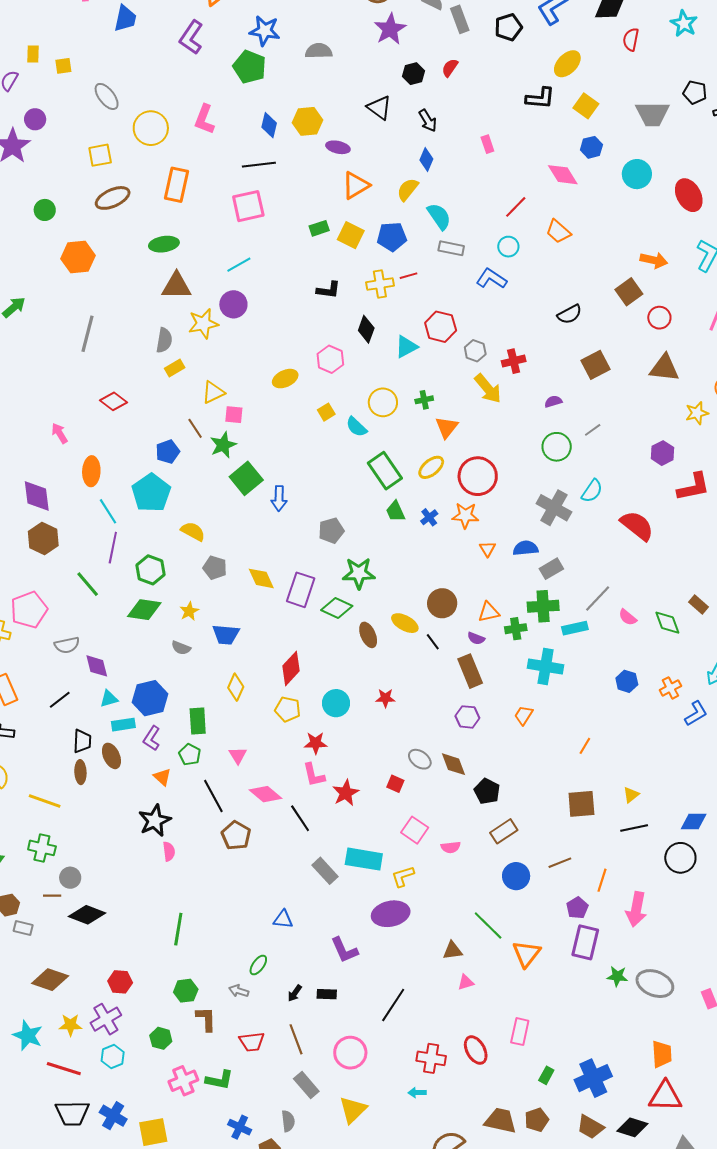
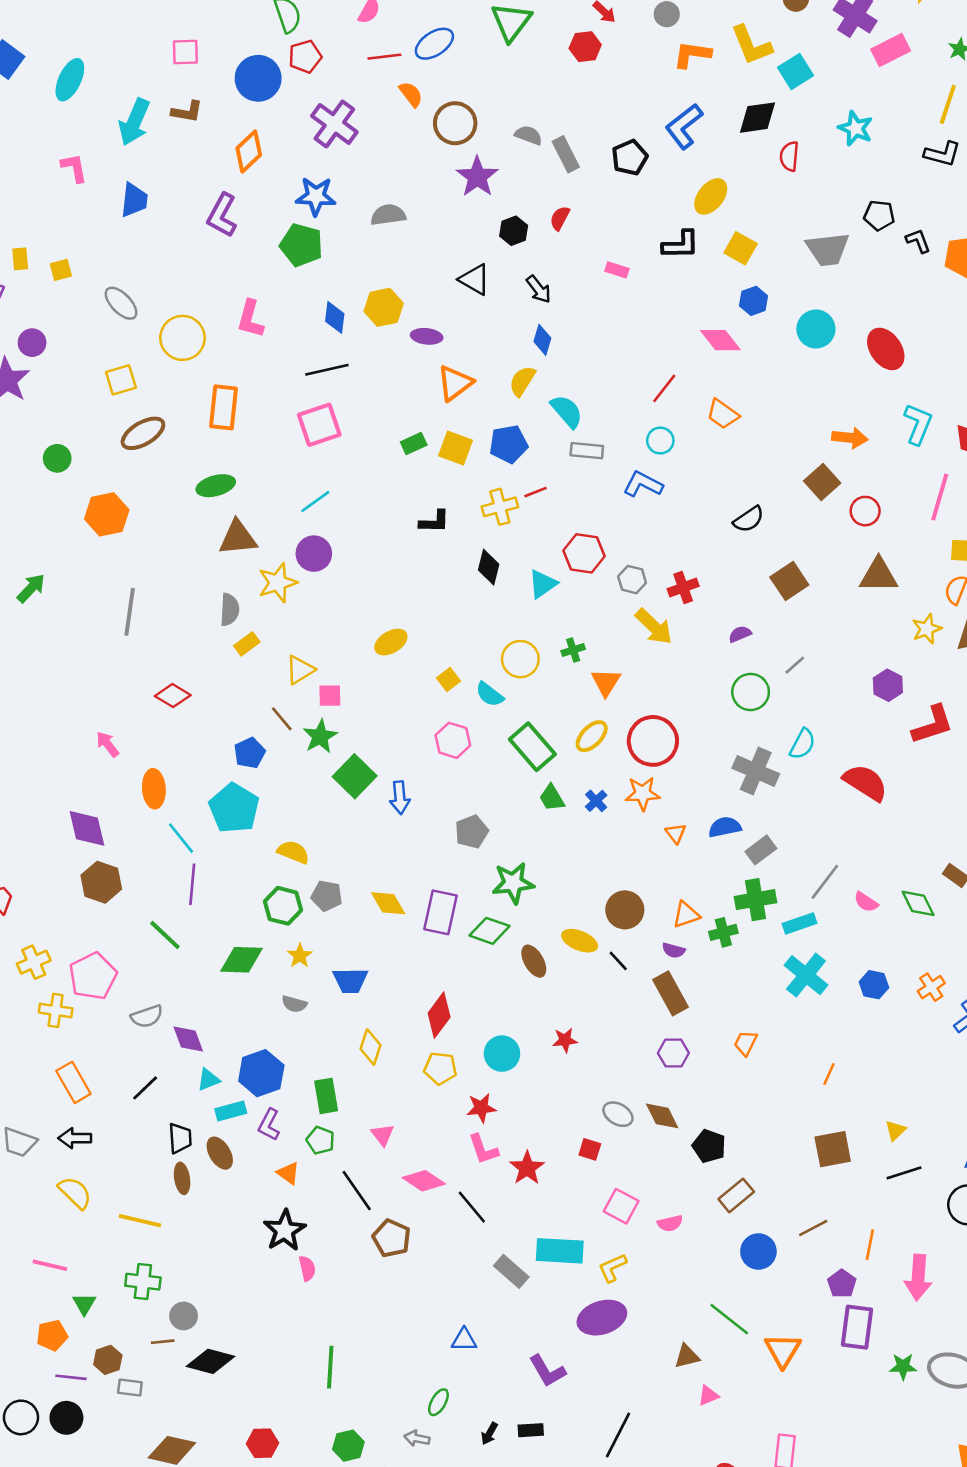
pink rectangle: (487, 144) -> (617, 270), moved, turned -48
pink hexagon: (330, 359) -> (453, 740), moved
green hexagon: (151, 570) -> (283, 906), moved
cyan cross: (546, 666) -> (806, 975), moved, turned 36

